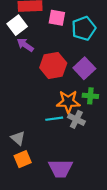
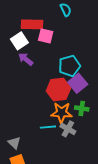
pink square: (57, 18) -> (46, 36), moved
cyan pentagon: (84, 28) -> (69, 66), moved
red hexagon: (53, 65) -> (58, 89), moved

